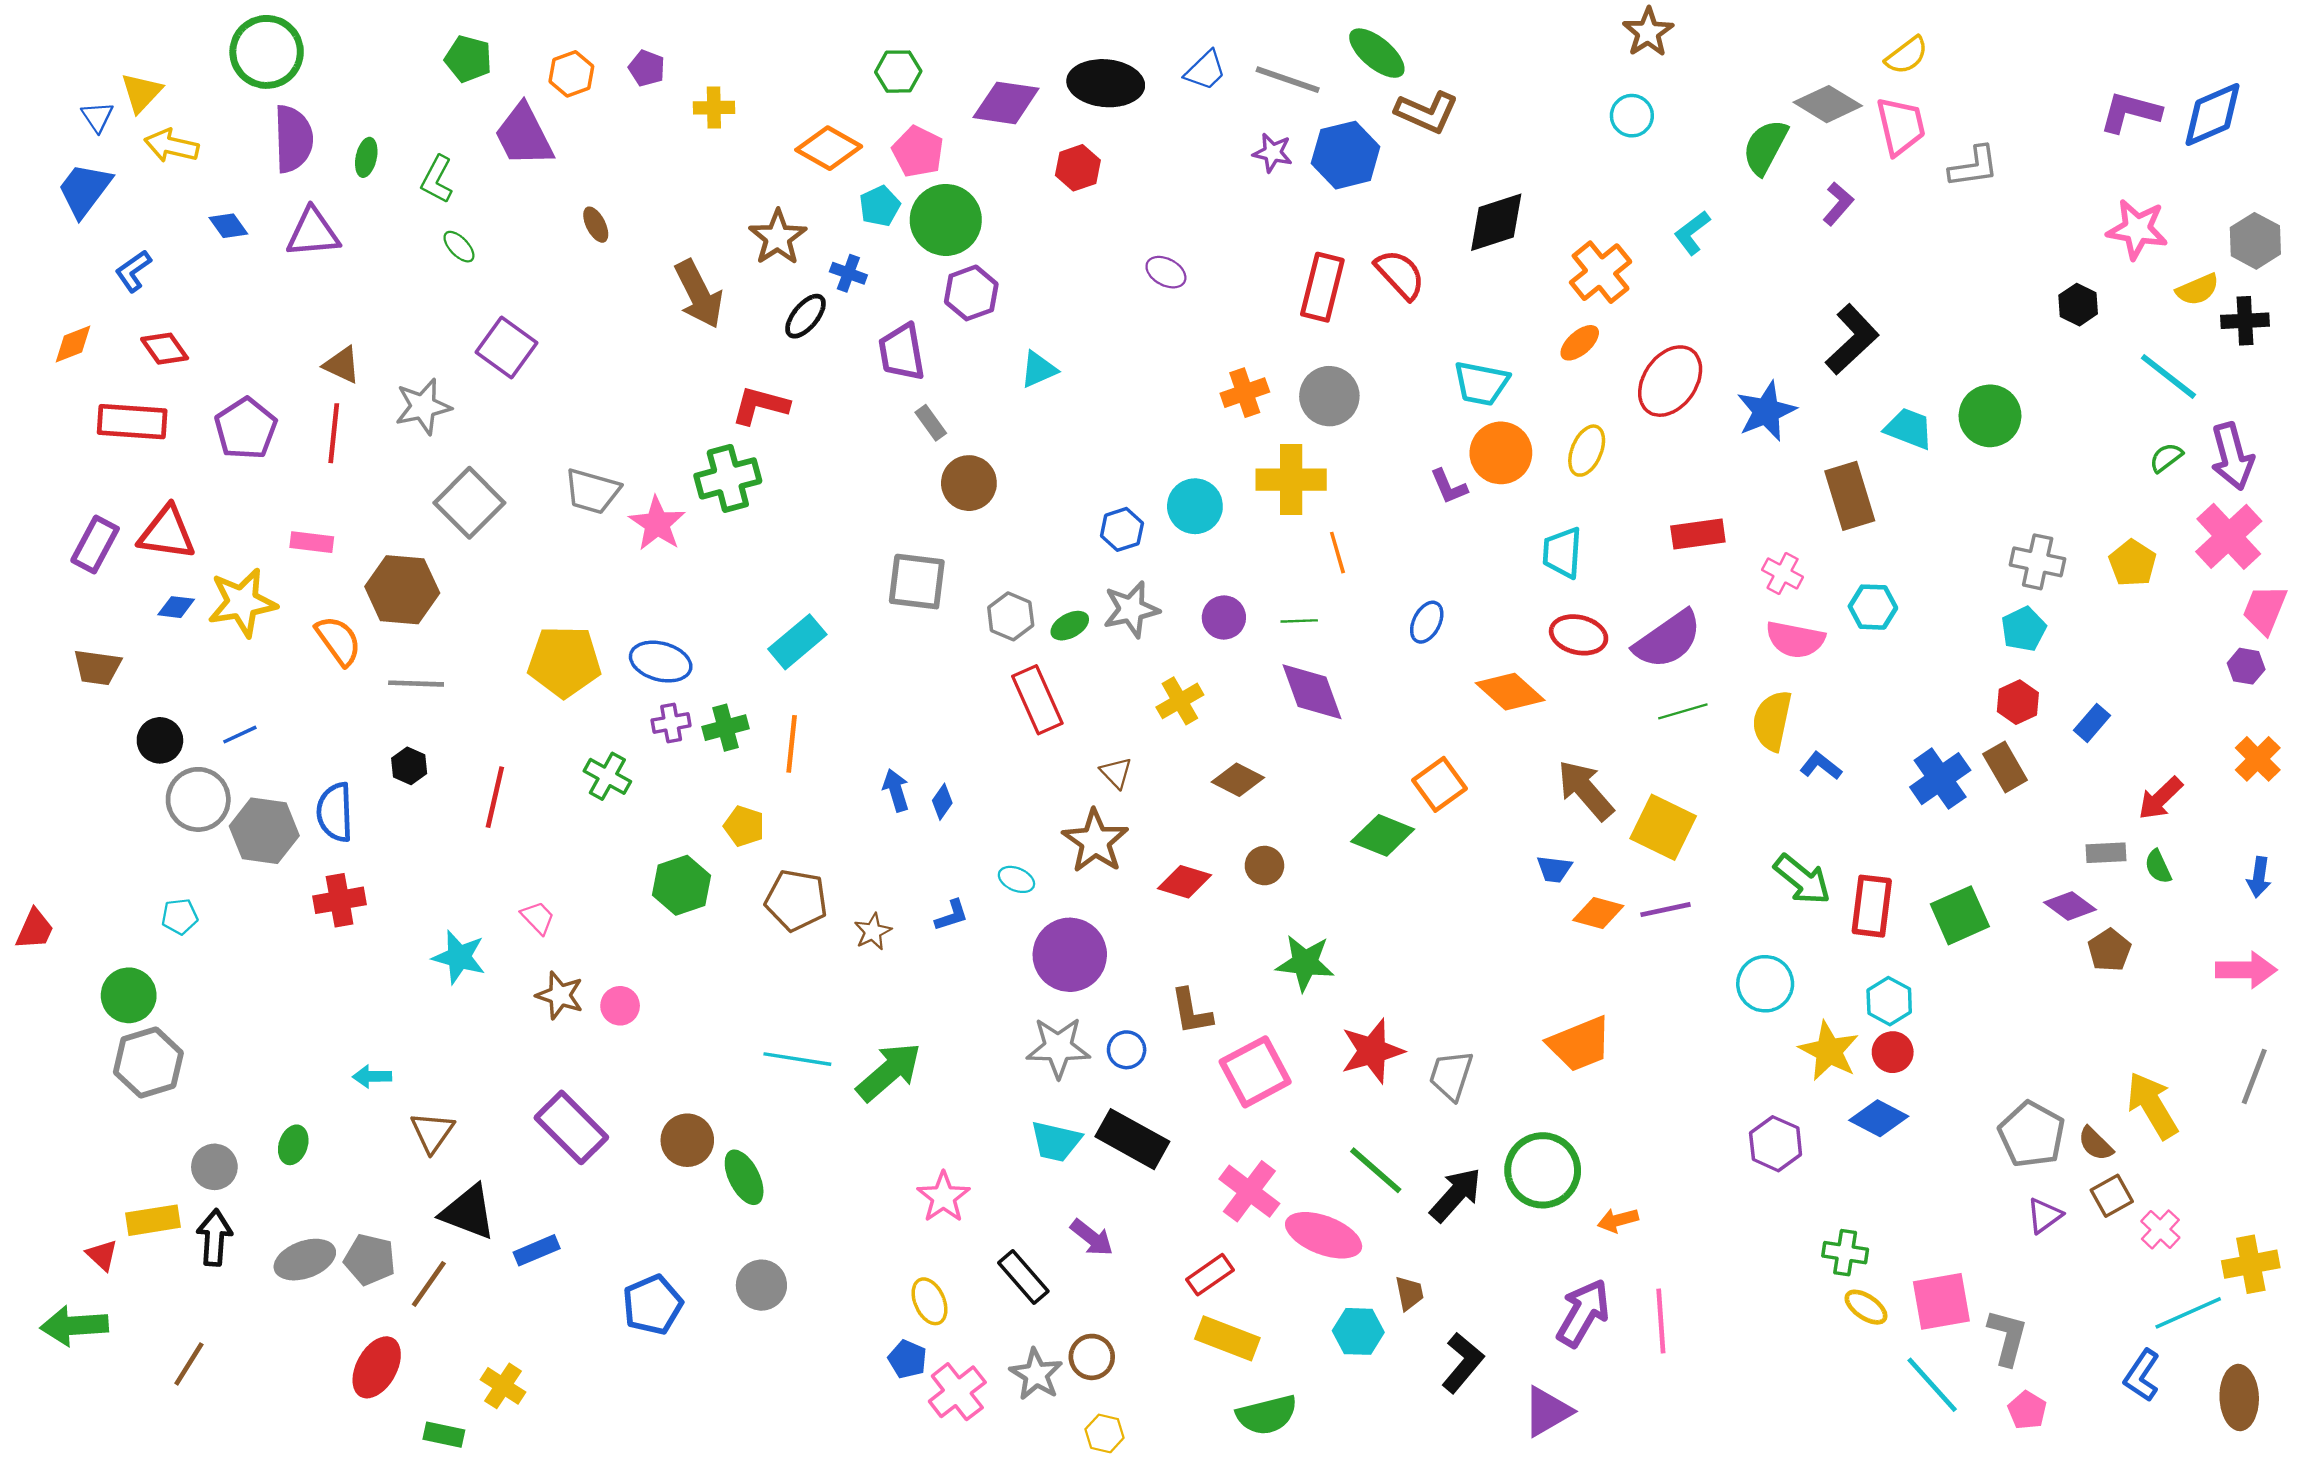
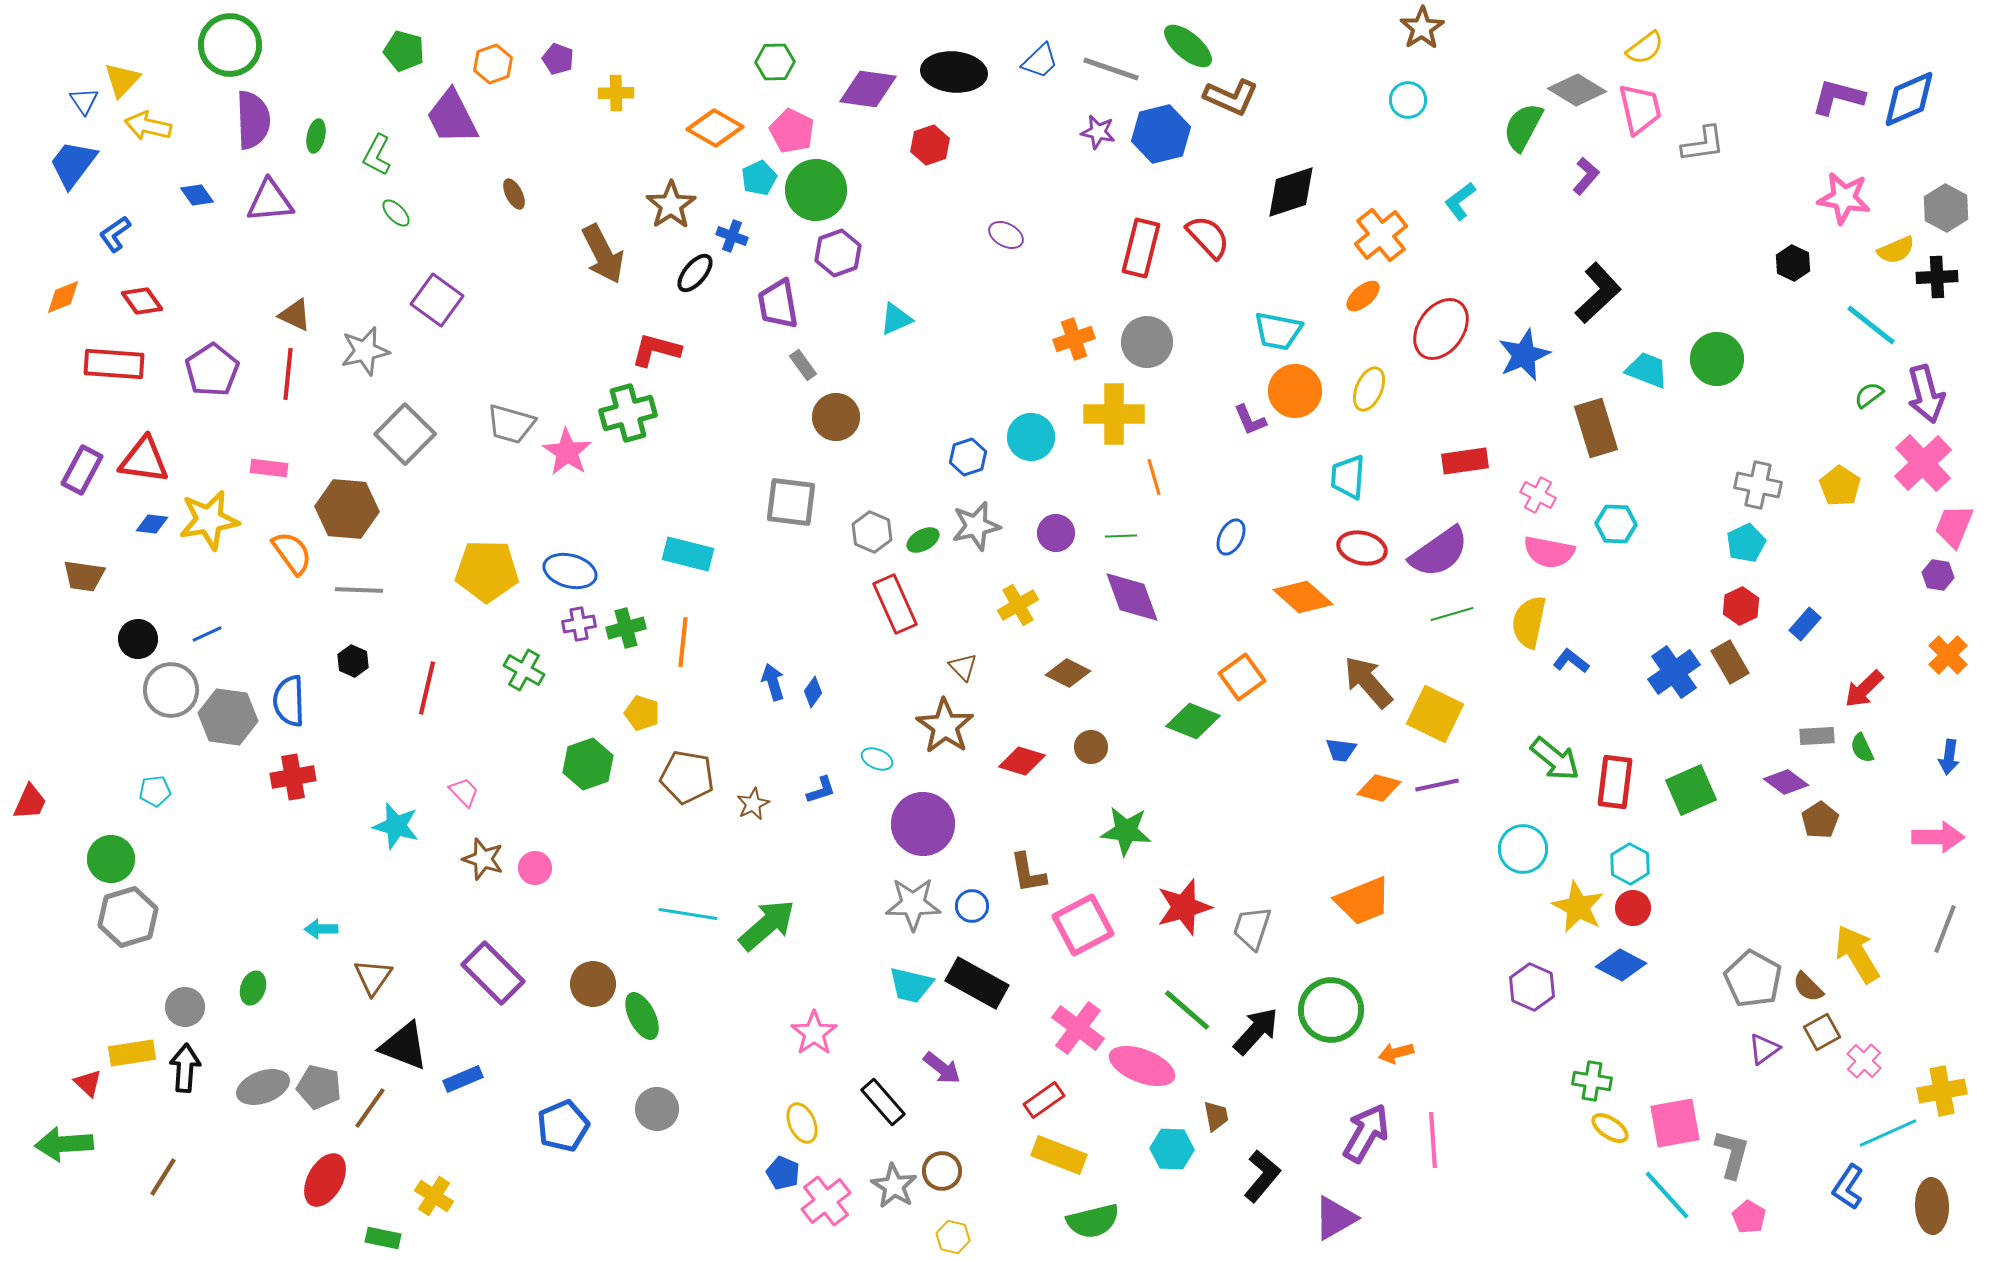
cyan rectangle: (797, 642) -> (688, 554), turned 54

